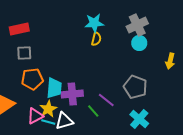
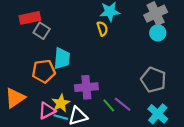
yellow semicircle: (96, 39) -> (102, 29), moved, turned -32
gray square: (24, 53) -> (42, 31), moved, turned 35
cyan trapezoid: (54, 88) -> (62, 58), moved
purple line: (106, 100) -> (123, 104), moved

